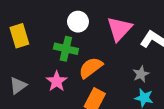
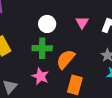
pink triangle: (119, 29) -> (82, 22), size x0.6

